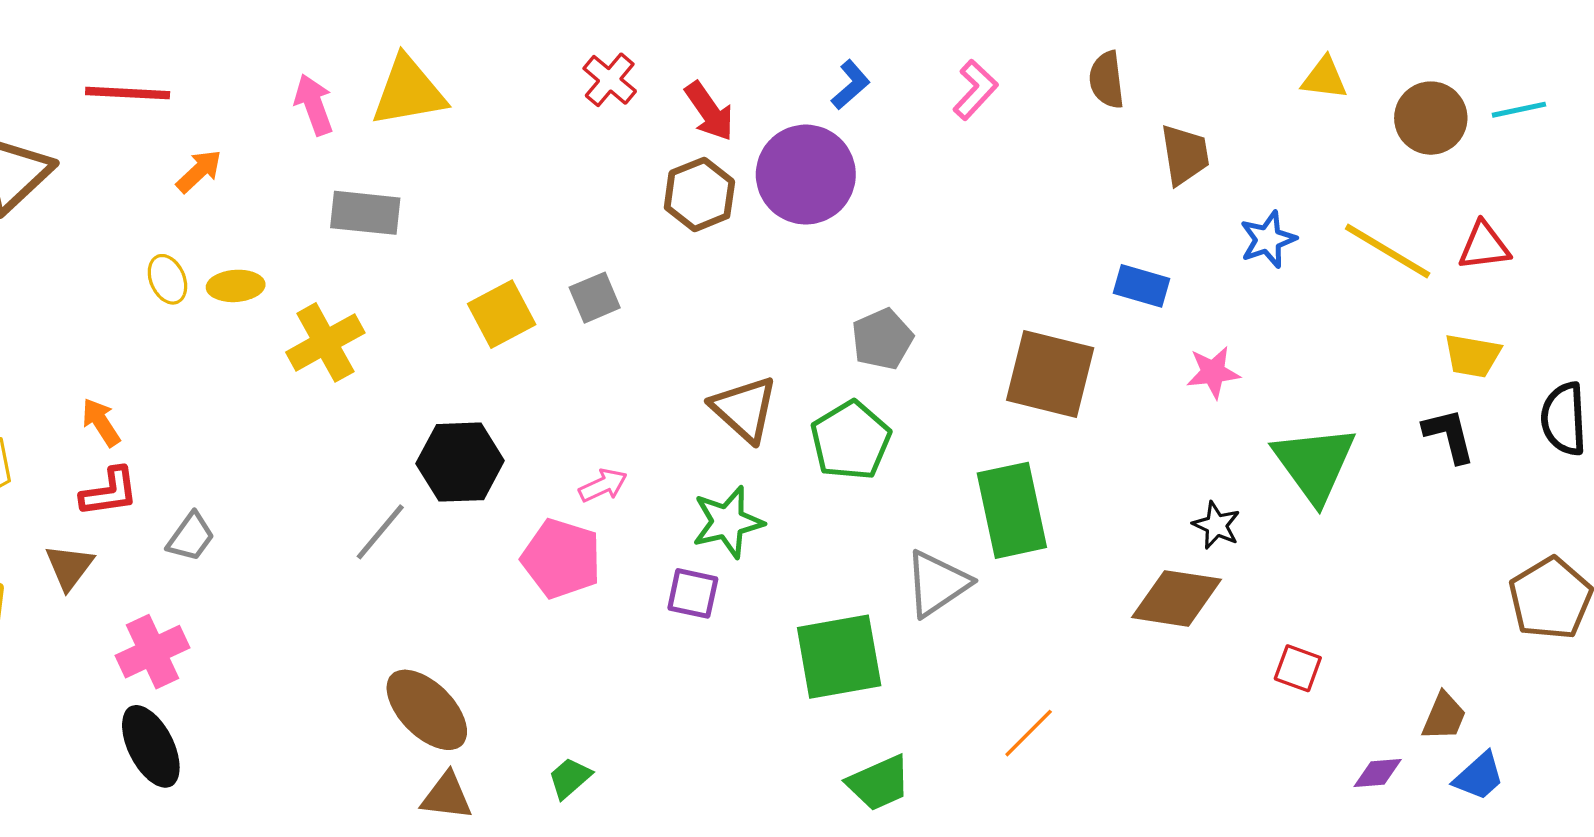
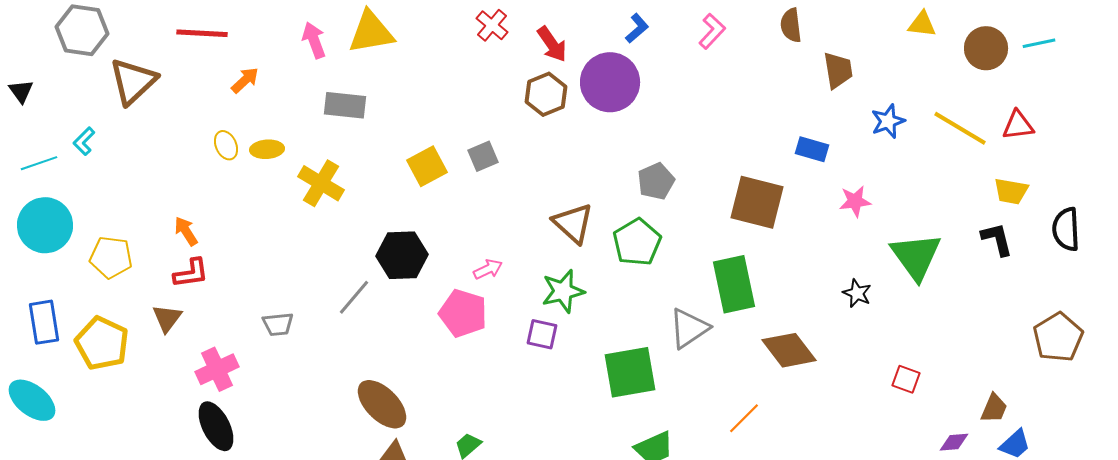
yellow cross: (325, 342) -> (321, 183), turned -30
gray trapezoid: (191, 537) -> (278, 324), moved, turned 48
brown diamond: (1176, 598) -> (789, 350), moved, turned 44

